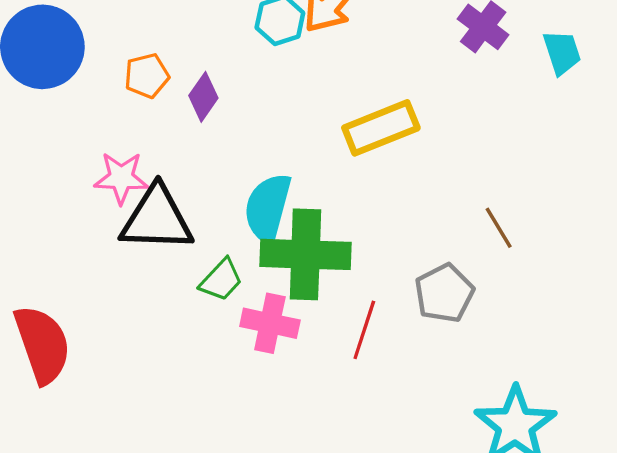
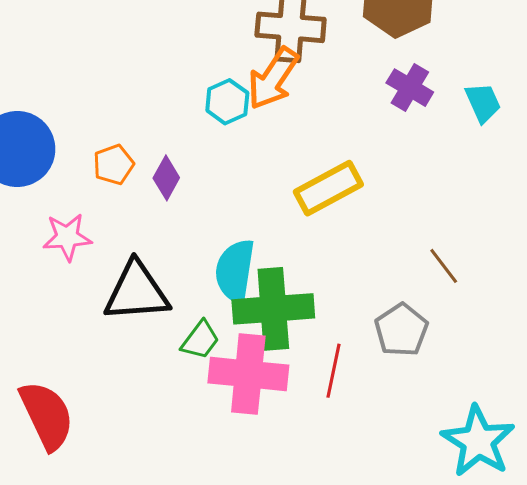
pink star: (121, 178) -> (67, 237), moved
pink cross: (270, 323) -> (248, 374), size x1.5

